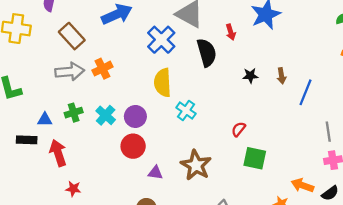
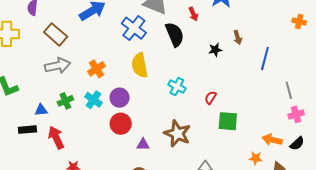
orange cross: (102, 69) -> (96, 69), moved
brown arrow: (281, 76) -> (238, 37), moved
cyan cross: (186, 111) -> (177, 87), moved

